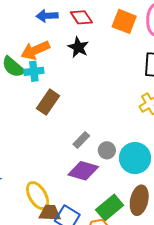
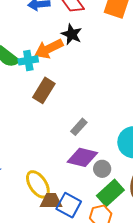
orange arrow: (35, 50) -> (49, 49), moved
gray circle: (107, 150) -> (102, 169), moved

